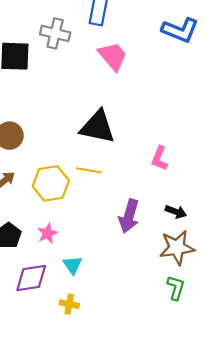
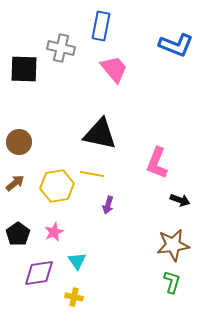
pink L-shape: (159, 158) -> (157, 163), size x1.4
black arrow: (176, 212) -> (180, 200), moved
purple arrow: (129, 216) -> (108, 205), moved, size x0.6

